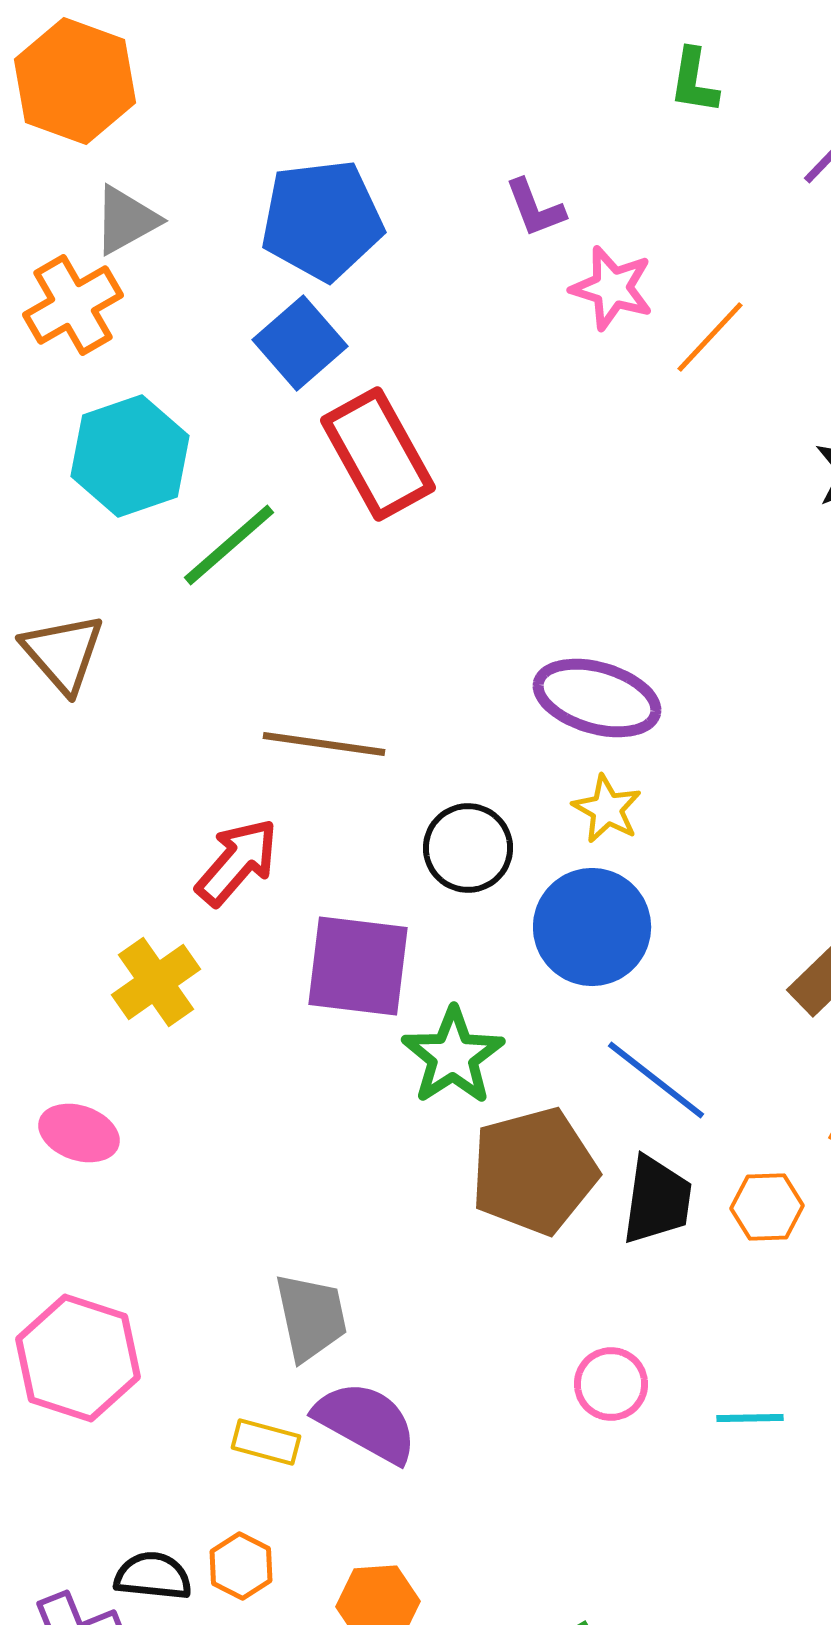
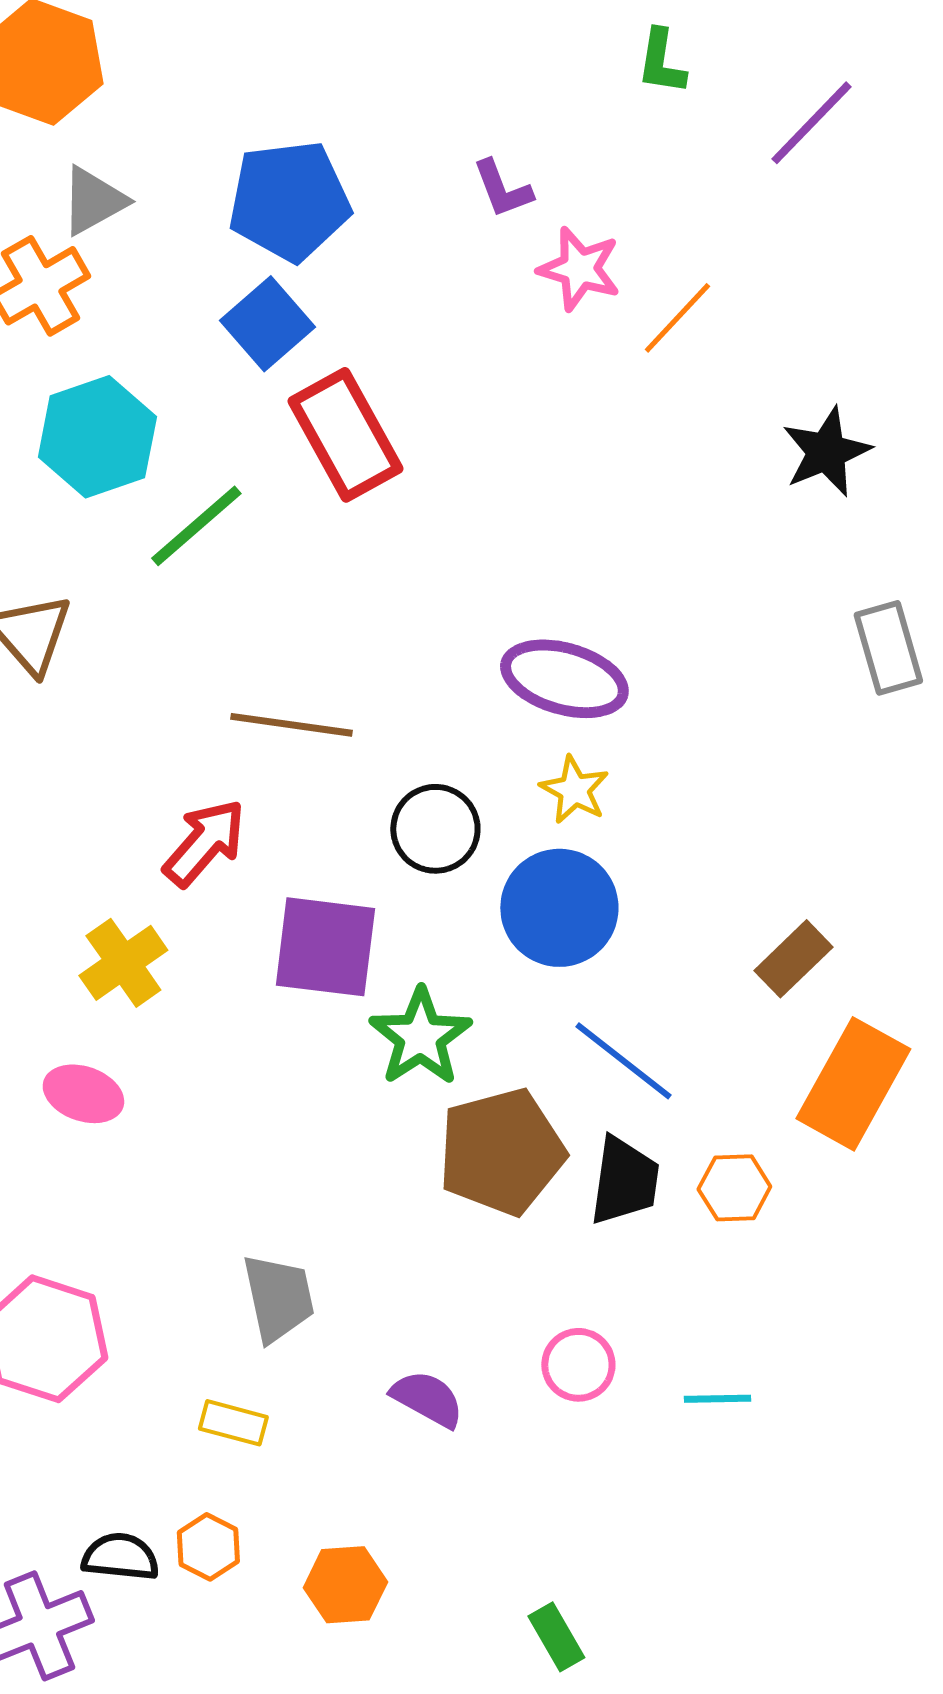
pink ellipse: (79, 1133) -> (83, 1094), moved
purple semicircle: (366, 1422) -> (427, 1399), moved, size x0.7

